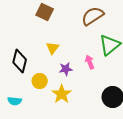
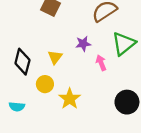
yellow triangle: (53, 48) -> (55, 57), moved
purple star: (66, 69) -> (83, 44), moved

